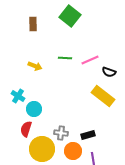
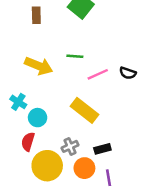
pink line: (90, 60) -> (98, 74), moved
yellow arrow: (35, 66) -> (39, 66), size x1.6
yellow rectangle: (103, 96) -> (84, 110), moved
gray cross: (61, 133) -> (70, 146), turned -32

